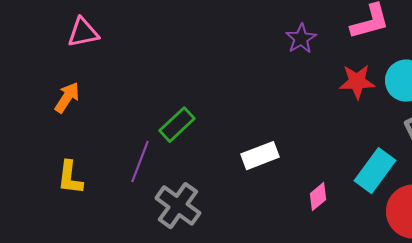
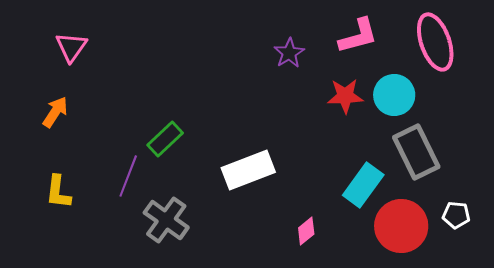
pink triangle: (83, 33) -> (71, 47), turned -44
white rectangle: (260, 156) -> (248, 170), size x1.4
pink diamond: (318, 197) -> (306, 231), moved

